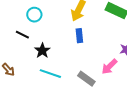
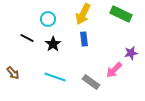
cyan circle: (34, 15) -> (48, 19), moved
black star: (42, 51) -> (53, 44), moved

